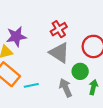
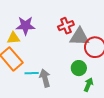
gray triangle: (59, 53) -> (79, 37), moved, turned -40
gray arrow: (66, 88) -> (45, 78), moved

